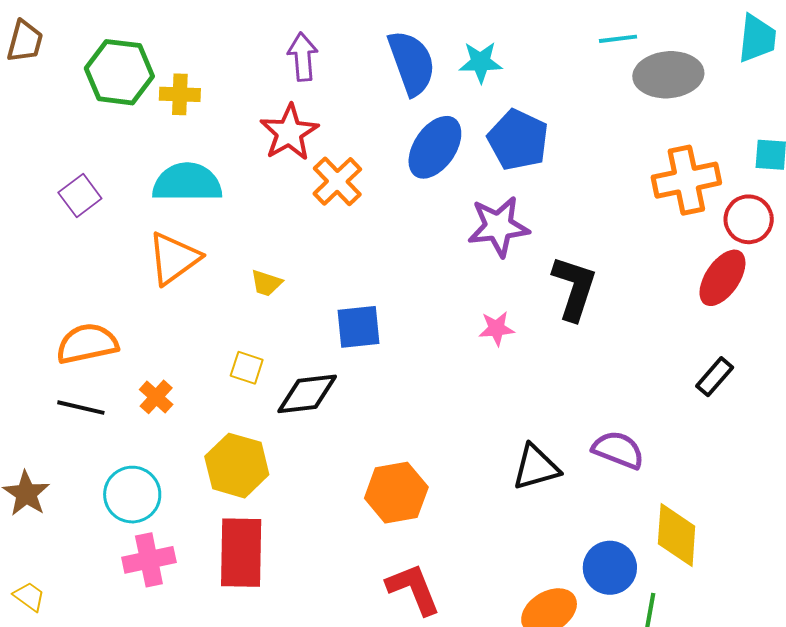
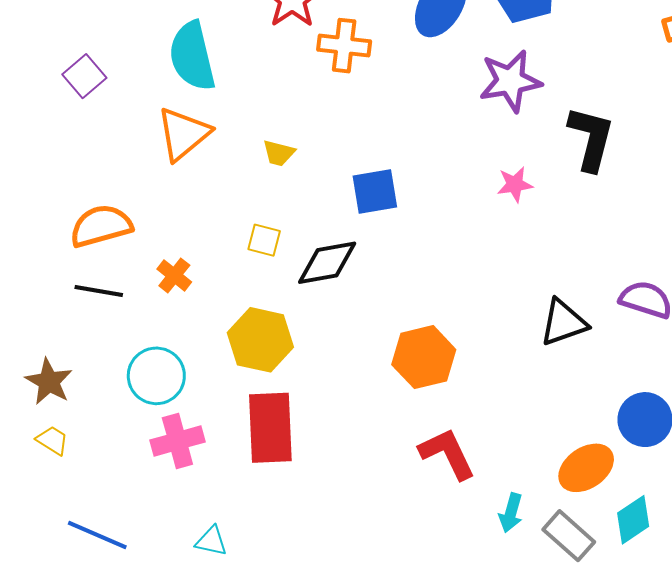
orange cross: (337, 181) -> (344, 46), turned -36
cyan semicircle: (187, 183) -> (192, 56), turned -100
yellow trapezoid: (29, 597) -> (52, 440), moved

